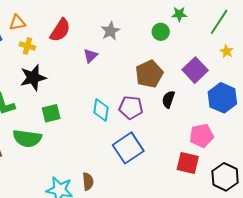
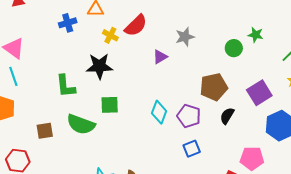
yellow cross: (27, 46) -> (110, 35), moved
blue square: (128, 148) -> (192, 149), moved, size x0.6

